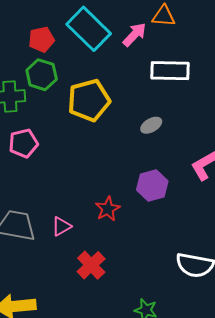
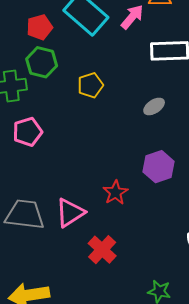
yellow pentagon: (89, 100) -> (90, 85), size x0.6
pink triangle: (61, 226) -> (70, 213), size x1.5

